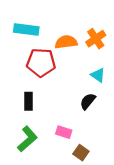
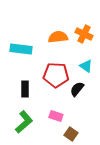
cyan rectangle: (26, 30) -> (21, 49), moved
orange cross: (96, 39) -> (84, 34), turned -30
red pentagon: (41, 63) -> (56, 75), moved

